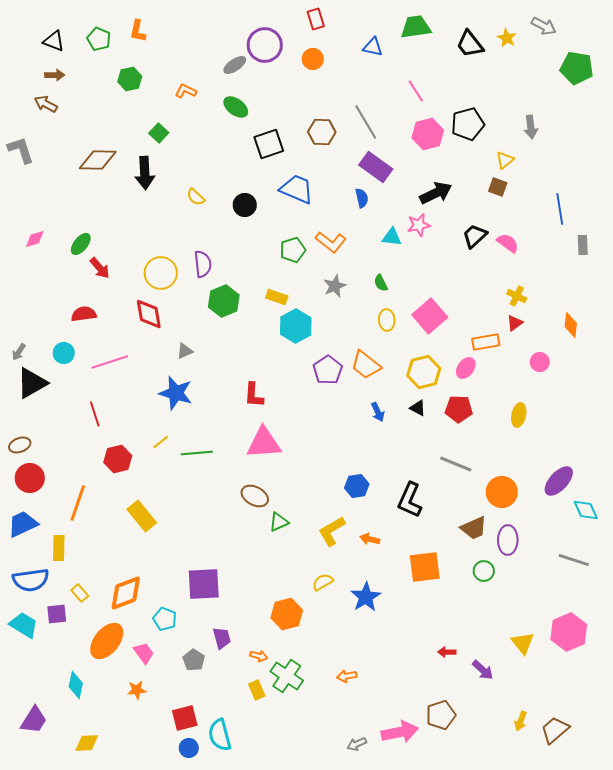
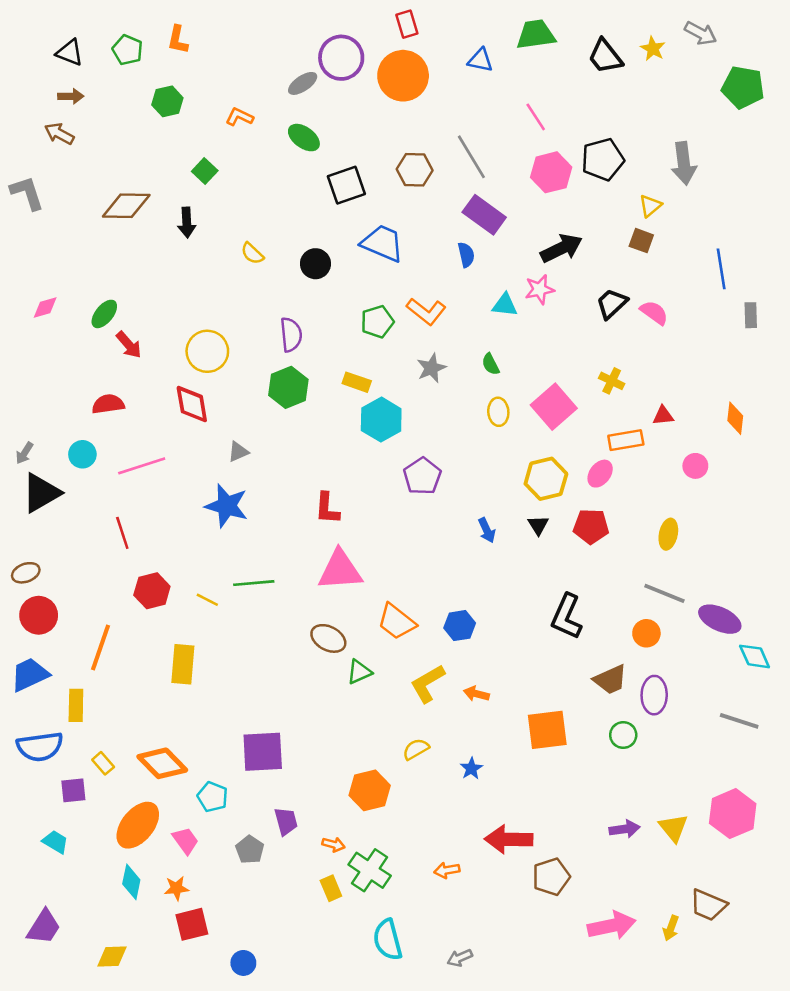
orange circle: (313, 59) -> (403, 76), size x1.8
gray arrow: (531, 127) -> (684, 163), size x1.4
black arrow: (145, 173) -> (187, 223), size x0.7
purple semicircle: (203, 264) -> (291, 335), moved
yellow cross: (517, 296) -> (612, 381), moved
red triangle: (515, 323) -> (663, 416), turned 30
orange trapezoid: (366, 365) -> (397, 622), moved
black triangle: (418, 408) -> (538, 525), turned 30
yellow line: (161, 442) -> (207, 600), moved, turned 66
gray line: (456, 464) -> (664, 593), moved
purple ellipse: (559, 481) -> (720, 619), turned 72
orange circle: (502, 492) -> (646, 633), size x0.7
black L-shape: (410, 500) -> (567, 617), moved
yellow rectangle: (142, 516) -> (183, 664), turned 44
orange diamond: (126, 593) -> (162, 763), turned 66
blue star: (366, 597) -> (471, 768), size x0.6
cyan trapezoid: (24, 625) -> (55, 842), moved, size x0.7
red arrow: (447, 652) -> (509, 839), moved, size x2.0
purple arrow: (483, 670) -> (625, 829), moved, turned -50
cyan diamond: (76, 685) -> (131, 882), moved
brown pentagon: (441, 715) -> (551, 877), moved
red square: (185, 718) -> (192, 924), moved
brown trapezoid: (555, 730) -> (708, 905), moved, turned -116
pink arrow: (400, 732) -> (612, 926), moved
cyan semicircle: (220, 735) -> (388, 940), moved

